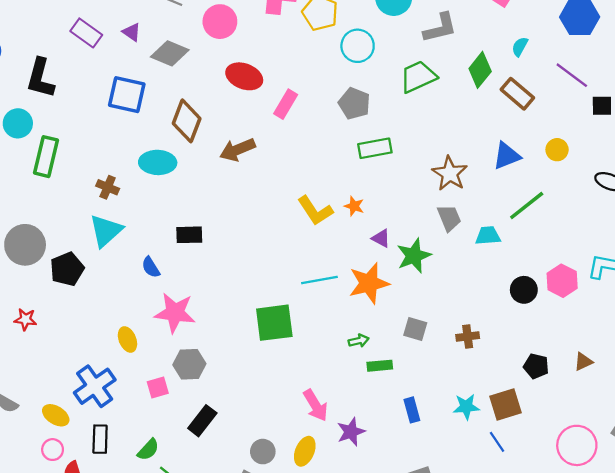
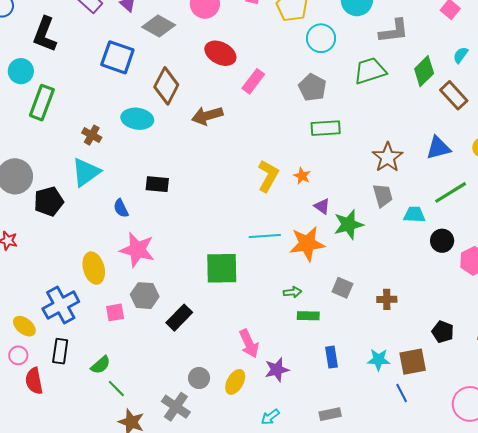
yellow L-shape: (315, 211) -> (268, 176), turned -124
black circle: (524, 290) -> (442, 241), moved
yellow ellipse: (127, 339) -> (94, 268), size x1.4
black rectangle: (202, 421) -> (179, 318), moved

